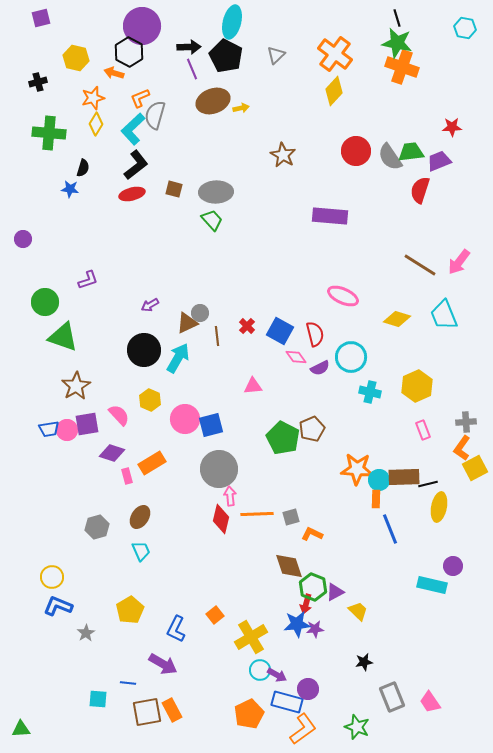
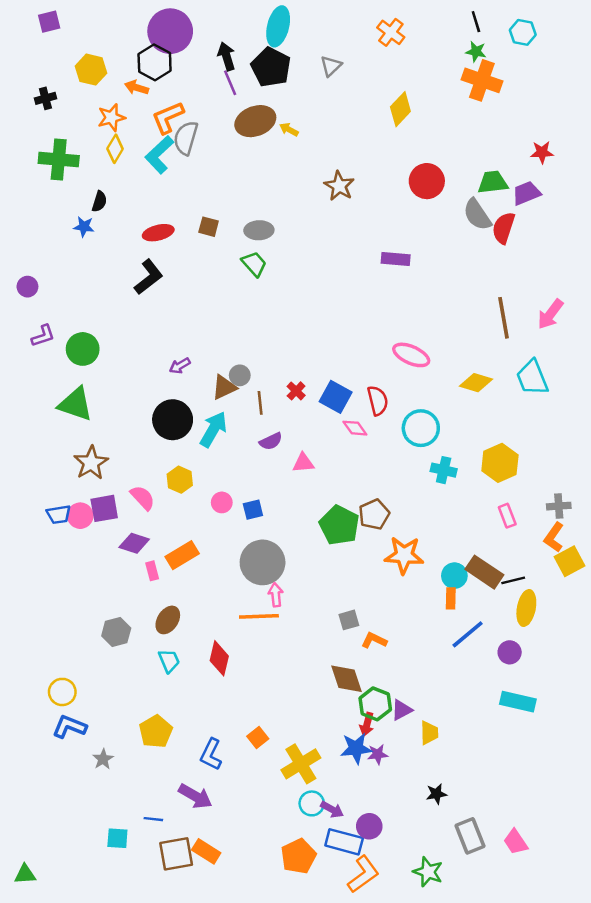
cyan hexagon: (465, 28) -> (523, 32), moved
green star: (397, 43) -> (476, 52), size x0.6
black arrow: (189, 47) -> (227, 56), turned -105
orange cross: (335, 54) -> (391, 32), moved, size x0.7
orange L-shape: (140, 98) -> (168, 118), size x1.4
yellow arrow: (241, 108) -> (289, 130), turned -140
gray semicircle: (390, 157) -> (477, 215), moved
black L-shape: (136, 165) -> (149, 277), moved
gray ellipse: (216, 192) -> (259, 230), size x0.7
purple rectangle: (330, 216) -> (396, 259), size x0.7
brown line: (420, 265) -> (504, 318), turned 48
purple L-shape: (88, 280) -> (43, 336), moved
green circle: (45, 302) -> (83, 349), moved
purple semicircle: (320, 368) -> (271, 441), moved
pink circle: (185, 419) -> (222, 502), size x0.6
blue square: (211, 425) -> (253, 510), size x0.7
orange star: (357, 469) -> (404, 555), moved
brown rectangle: (404, 477) -> (484, 572), turned 36
orange line: (257, 514) -> (259, 616), moved
red diamond: (221, 519) -> (219, 658), moved
blue line: (390, 529) -> (468, 634), turned 72
purple circle: (453, 566) -> (510, 652), moved
yellow trapezoid: (358, 611) -> (429, 733), turned 45
orange rectangle: (172, 710) -> (206, 851), turned -30

